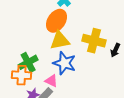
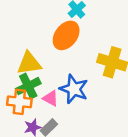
yellow triangle: (60, 41) -> (29, 63), moved
pink triangle: (51, 81) -> (51, 98), moved

